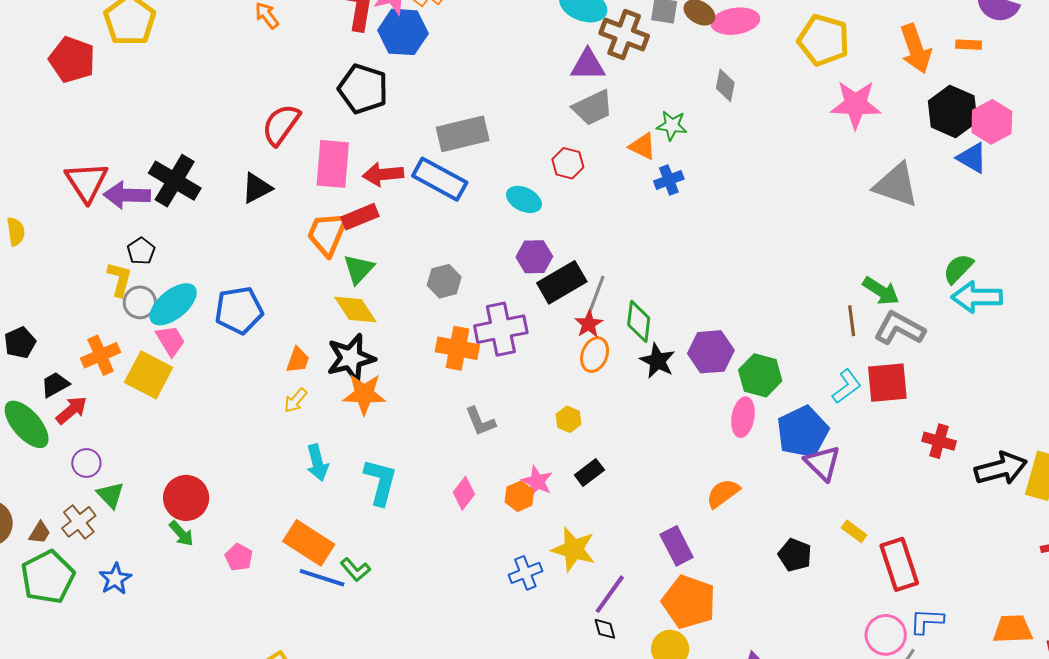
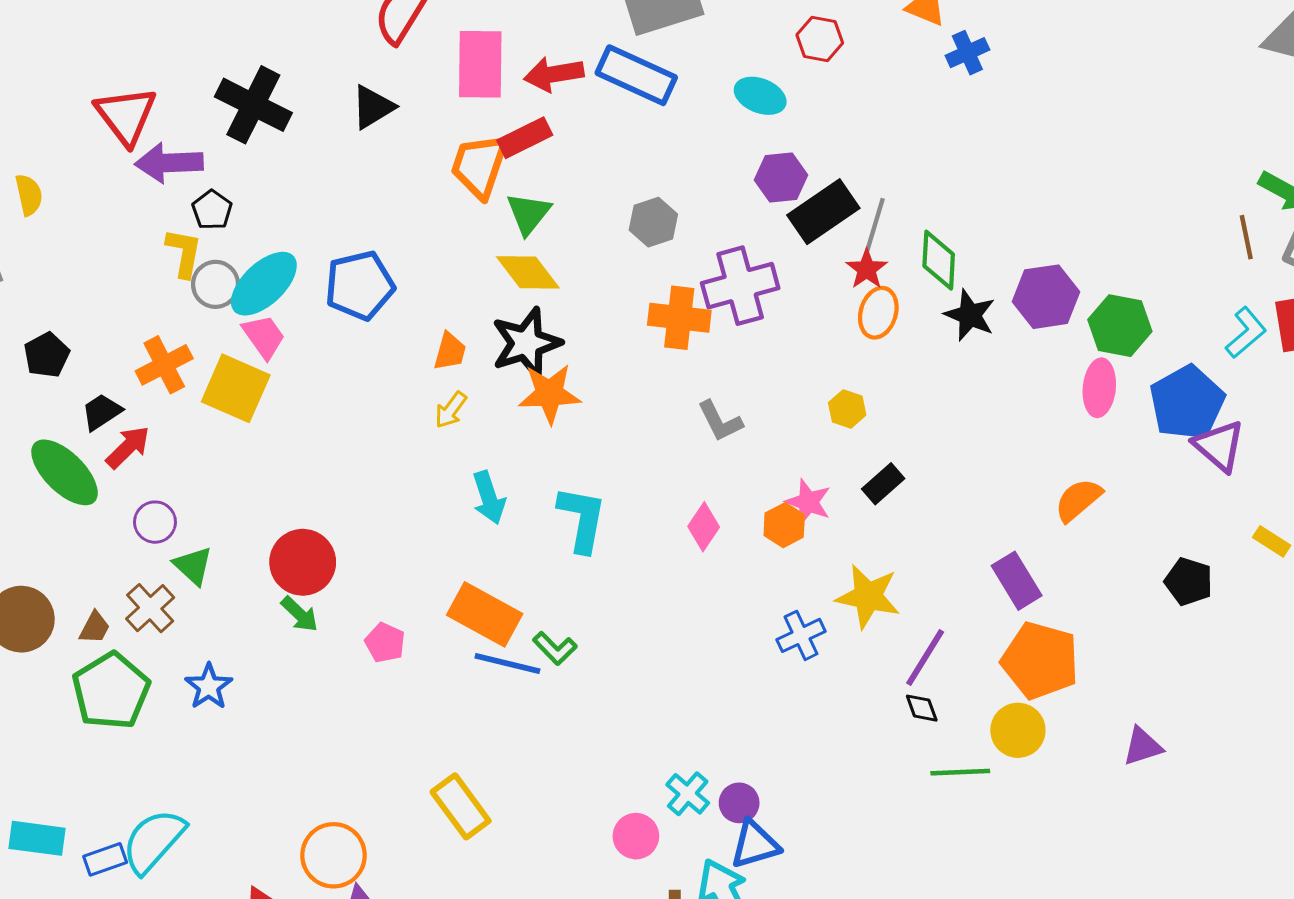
purple arrow: (127, 195) -> (169, 163), moved

